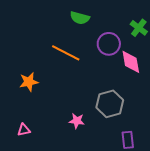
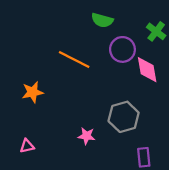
green semicircle: (80, 18) -> (102, 20), moved

